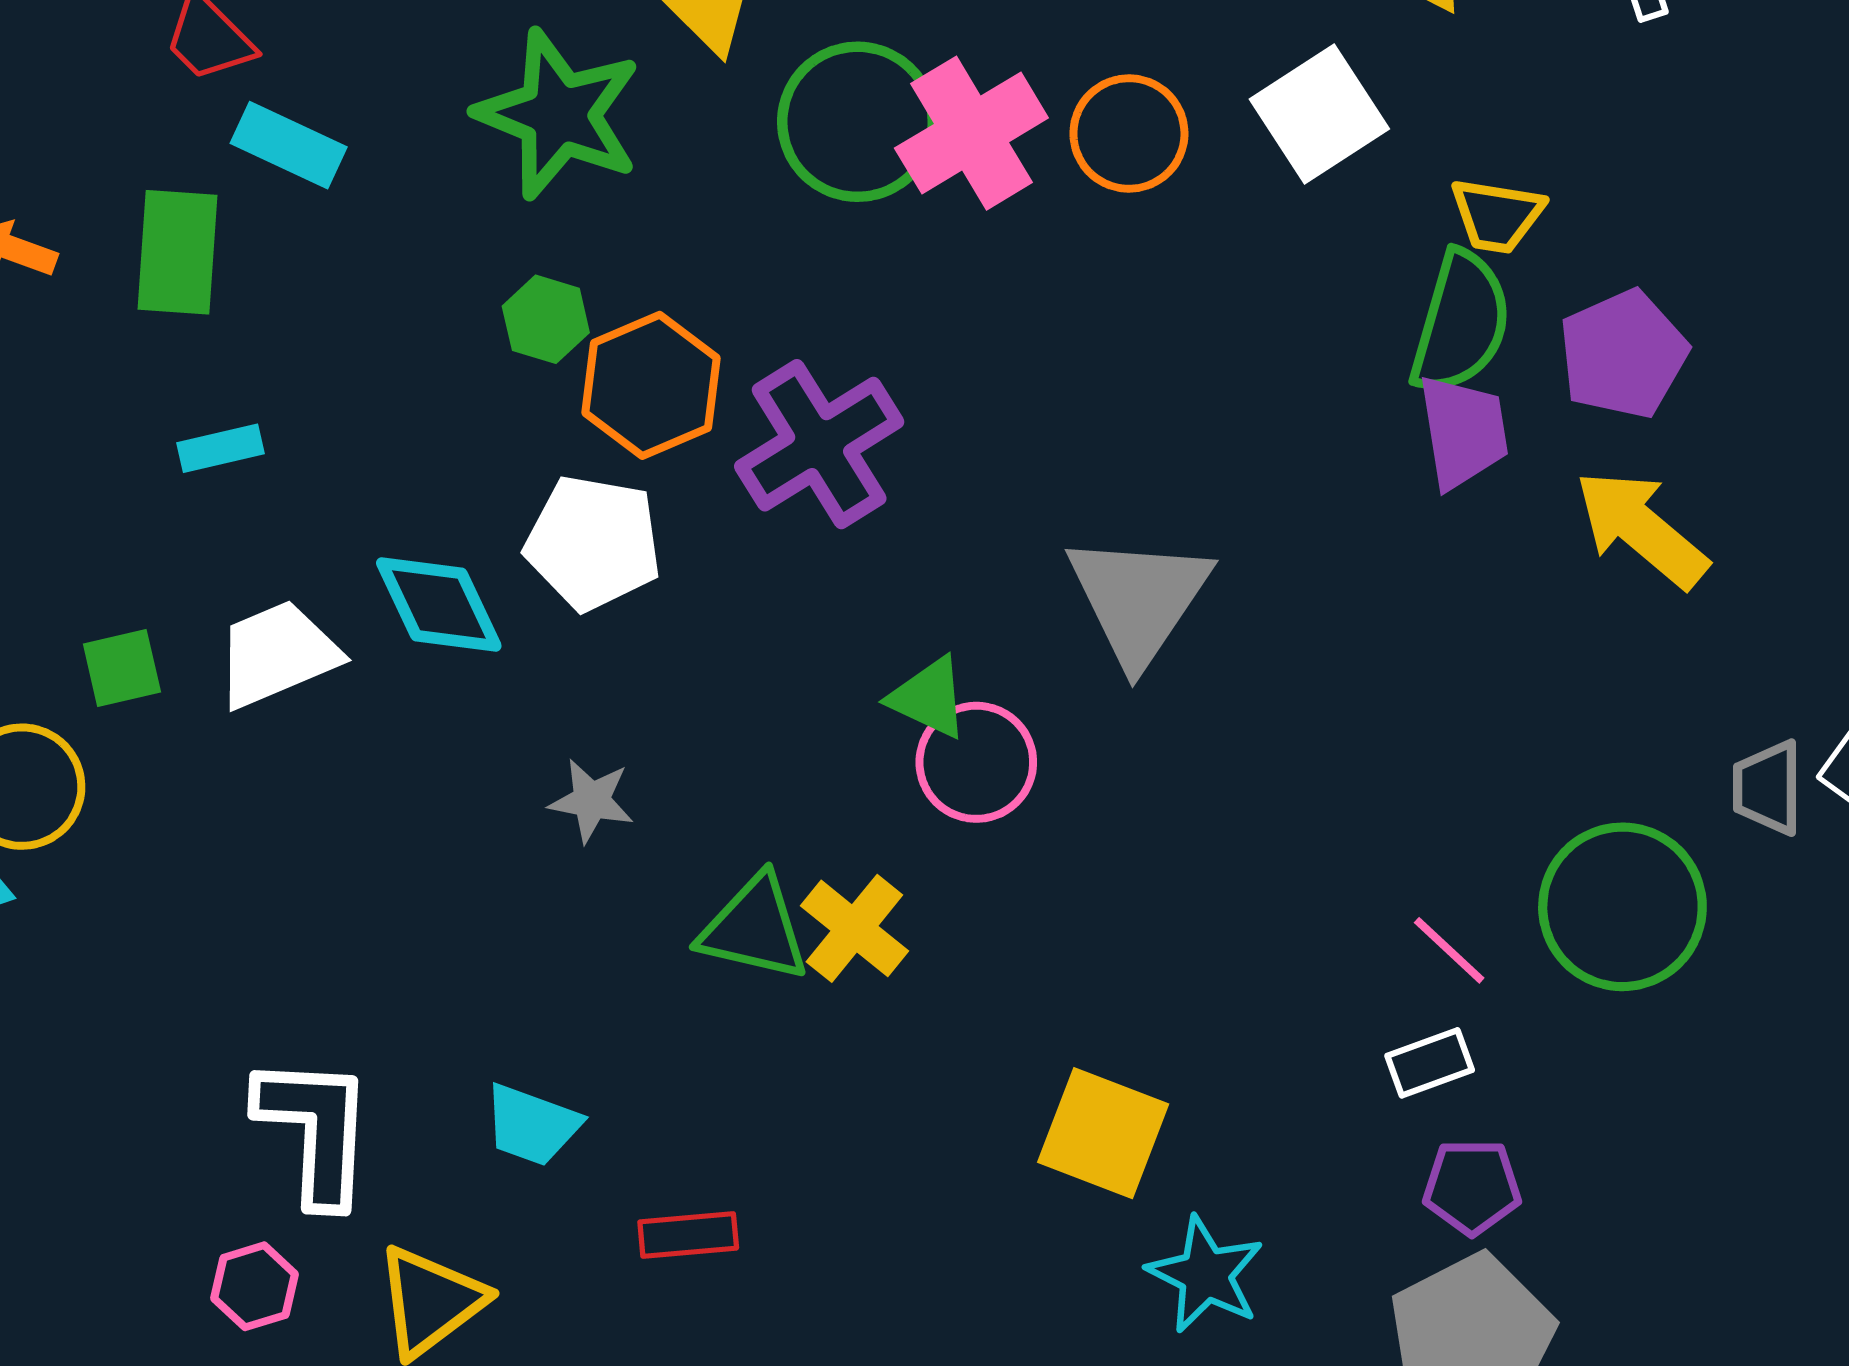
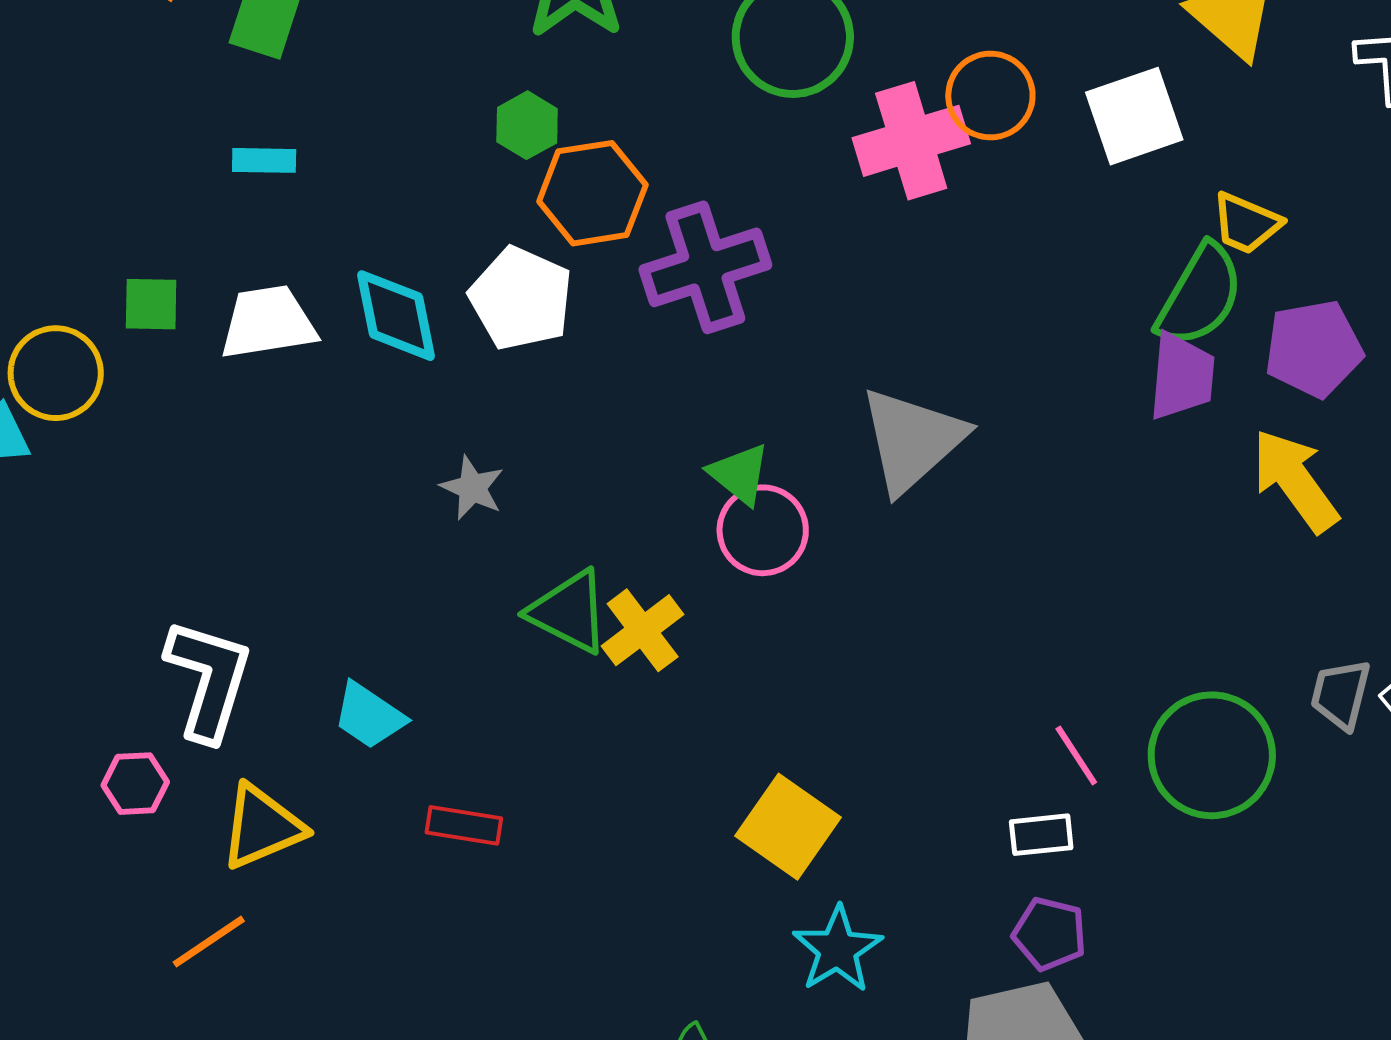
pink cross: (971, 133) -> (911, 141), moved

